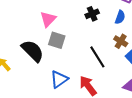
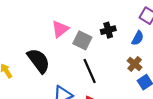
gray square: (57, 40) -> (82, 40), moved
black line: (97, 57) -> (90, 71), moved

